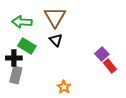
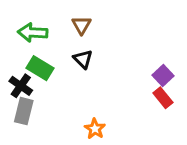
brown triangle: (55, 17) -> (81, 25), size x0.6
purple square: (102, 54) -> (163, 75), moved
black cross: (14, 58) -> (21, 86), turned 35

